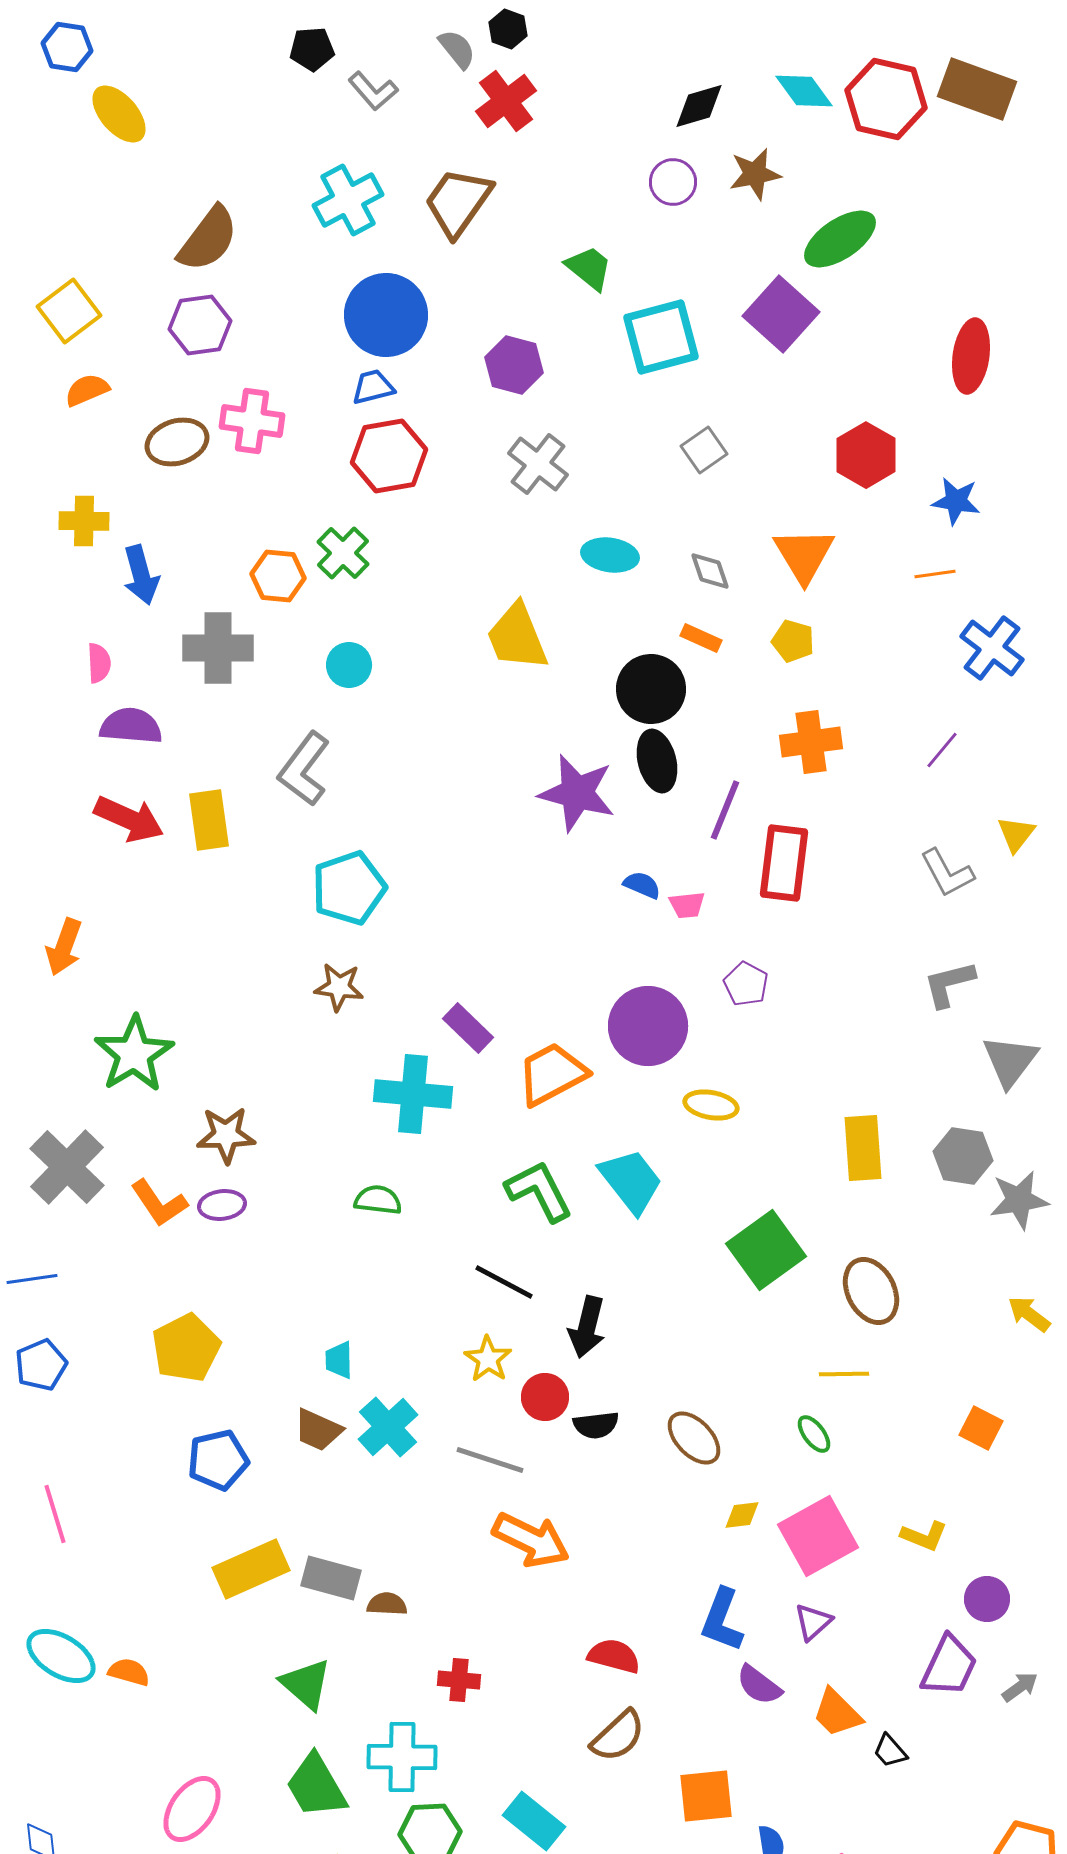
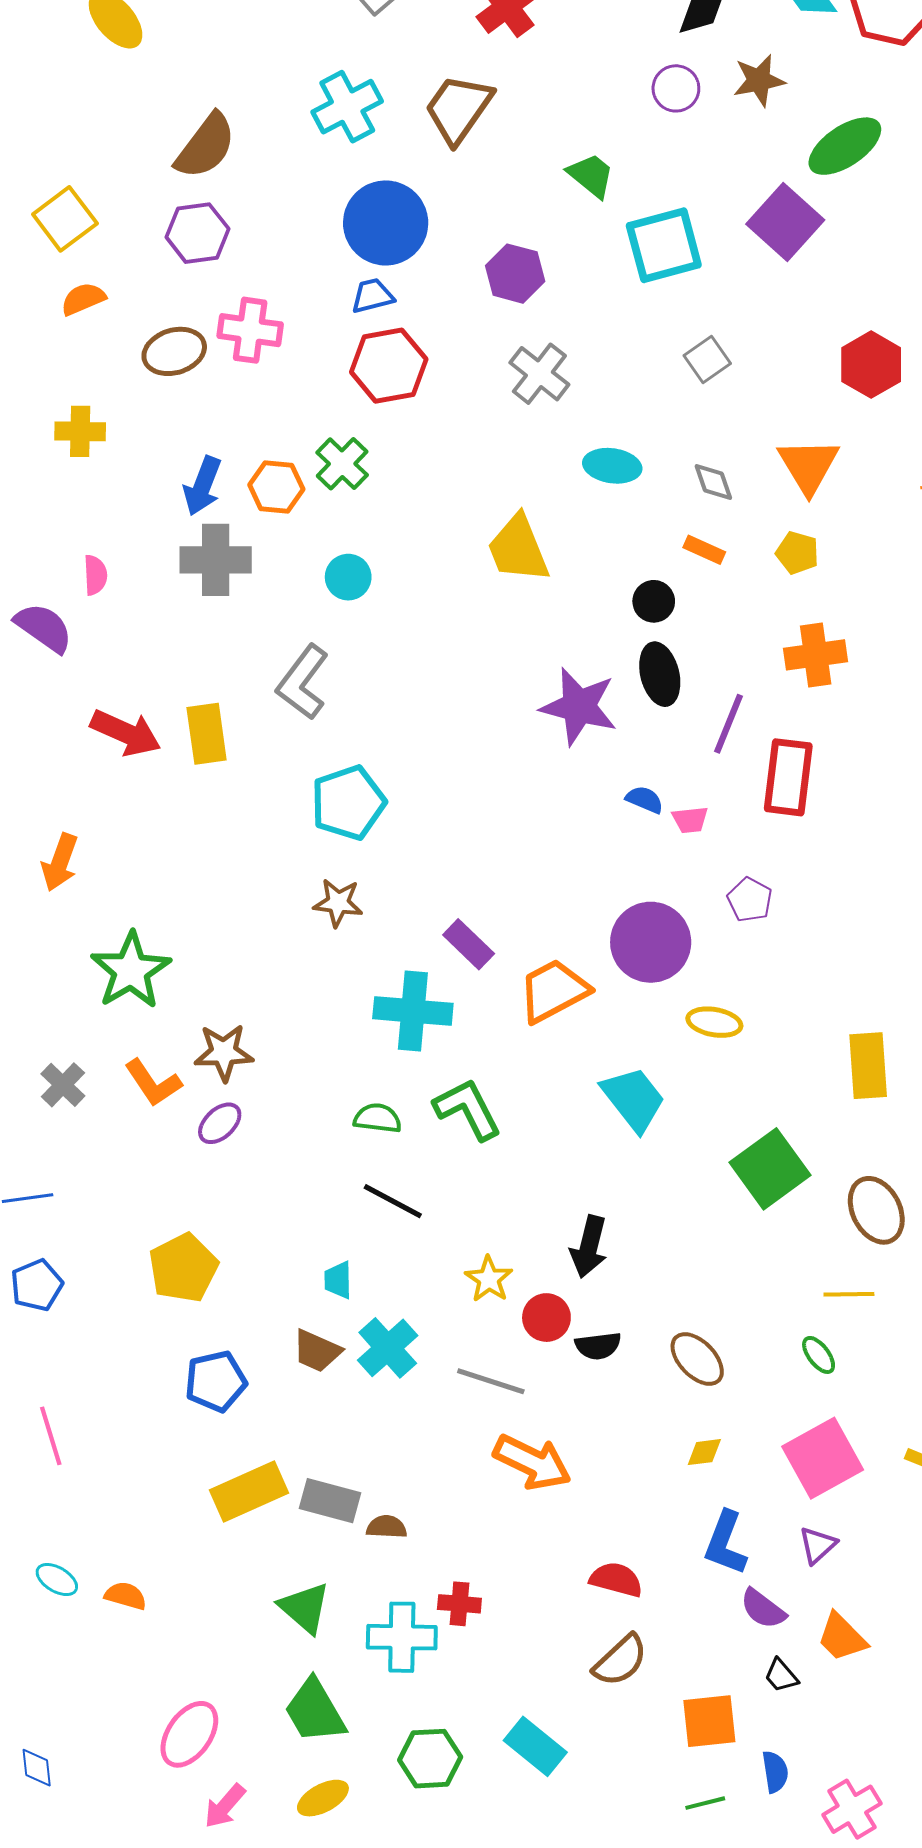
blue arrow: (141, 575) -> (203, 486), moved, turned 36
black circle: (651, 689) -> (654, 601), size x0.6
purple semicircle: (131, 726) -> (44, 628), moved, turned 30
gray cross: (67, 1167) -> (63, 1085), size x0.6
green L-shape: (539, 1191) -> (468, 1109), moved
orange L-shape: (159, 1203) -> (153, 1083), moved
purple ellipse: (222, 1205) -> (220, 1123), turned -36
black line: (504, 1282) -> (393, 1201), moved
yellow diamond: (742, 1515) -> (704, 1452), moved
cyan ellipse: (61, 1656) -> (57, 1580), size x0.6
black trapezoid: (890, 1751) -> (781, 1676), moved
cyan cross: (402, 1757) -> (402, 1637), moved

